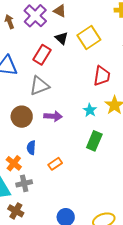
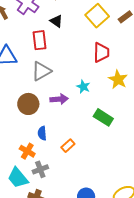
yellow square: (89, 37) -> (97, 16), moved
red rectangle: (42, 55) -> (39, 40), turned -30
cyan star: (90, 110) -> (83, 87), moved
green rectangle: (94, 141) -> (103, 117), turned -72

